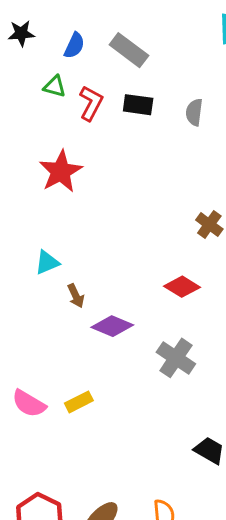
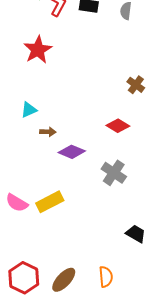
brown arrow: (76, 296) -> (48, 132), turned -63
yellow rectangle: (79, 402) -> (50, 202), size x1.5

